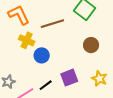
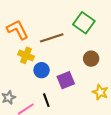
purple square: (69, 78) -> (66, 80), moved
black line: (46, 85) -> (46, 100), turned -72

